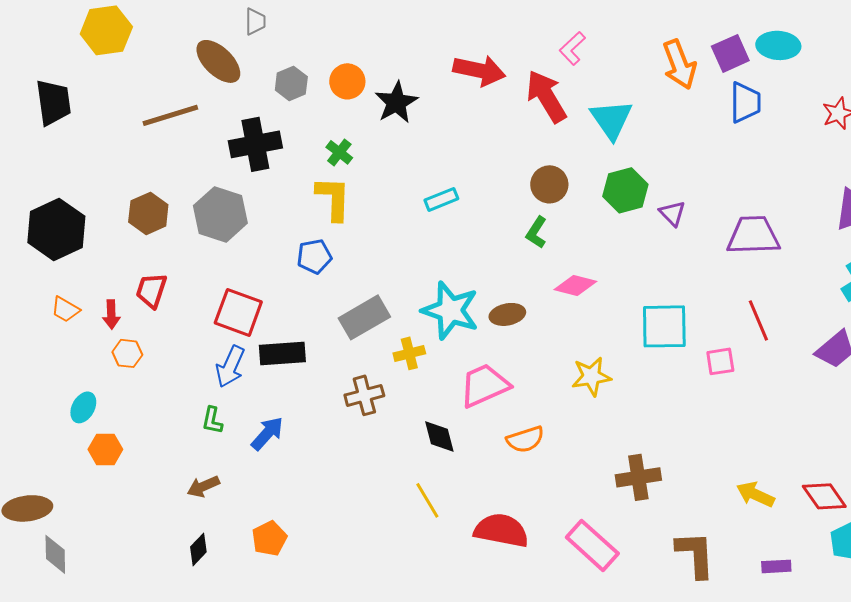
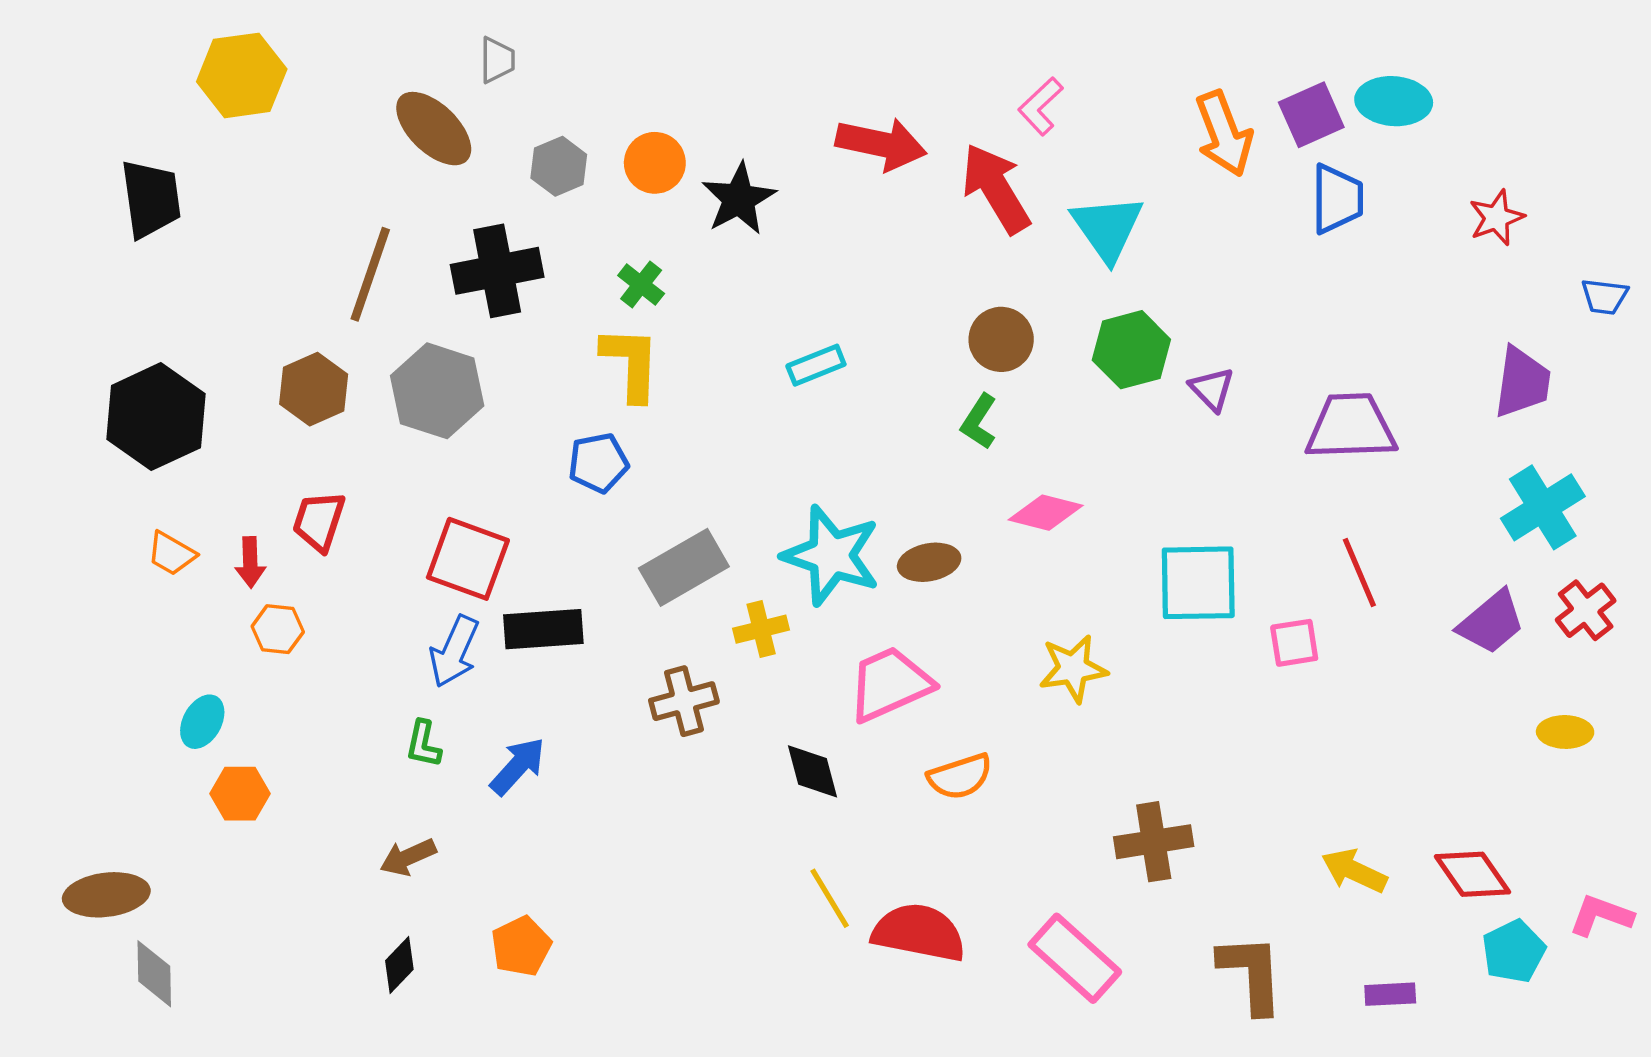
brown line: (170, 115) -> (370, 274), moved, turned -54
yellow line: (427, 500) -> (830, 898), moved

